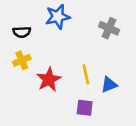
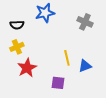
red star: (49, 80) -> (27, 68), moved
purple square: (85, 108) -> (58, 83), moved

